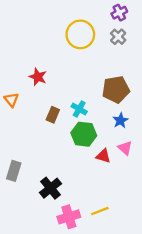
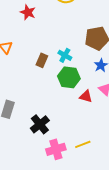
red star: (38, 77) -> (28, 12), moved

